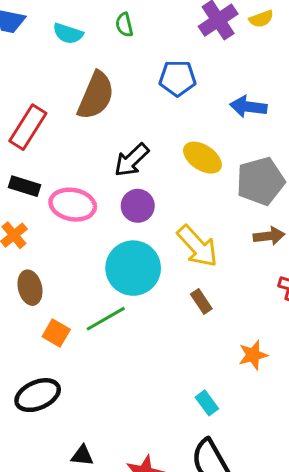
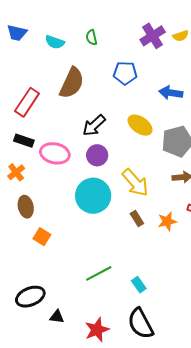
green line: (106, 319) -> (99, 273), moved
orange star: (253, 355) -> (167, 221), moved
black ellipse: (38, 395) -> (30, 297), moved

